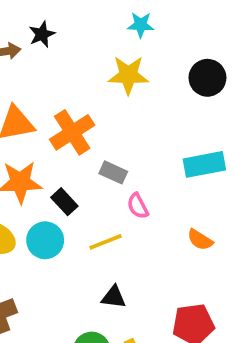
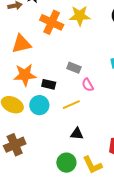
orange cross: (72, 132) -> (52, 22), moved, turned -30
black rectangle: (64, 202) -> (49, 84), turned -32

